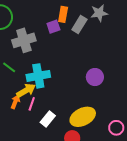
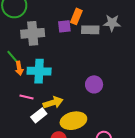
gray rectangle: (79, 25) -> (90, 30), turned 48
yellow arrow: (26, 90) -> (53, 103), moved
orange arrow: (15, 102) -> (19, 68), moved, turned 136
pink line: (32, 104) -> (27, 97), turned 72

